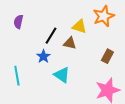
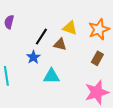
orange star: (104, 16) -> (99, 29), moved
cyan triangle: (62, 75) -> (51, 76), turned -36

